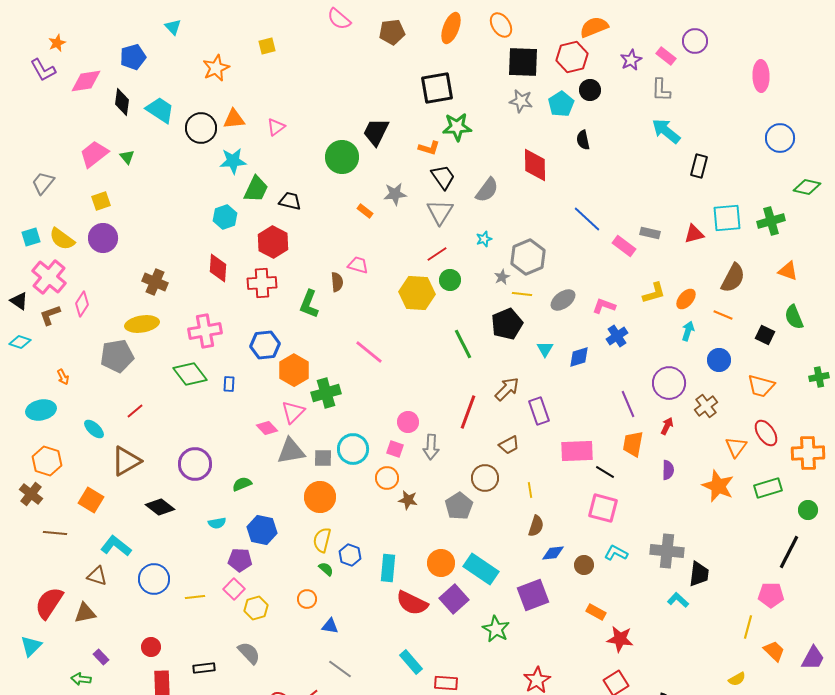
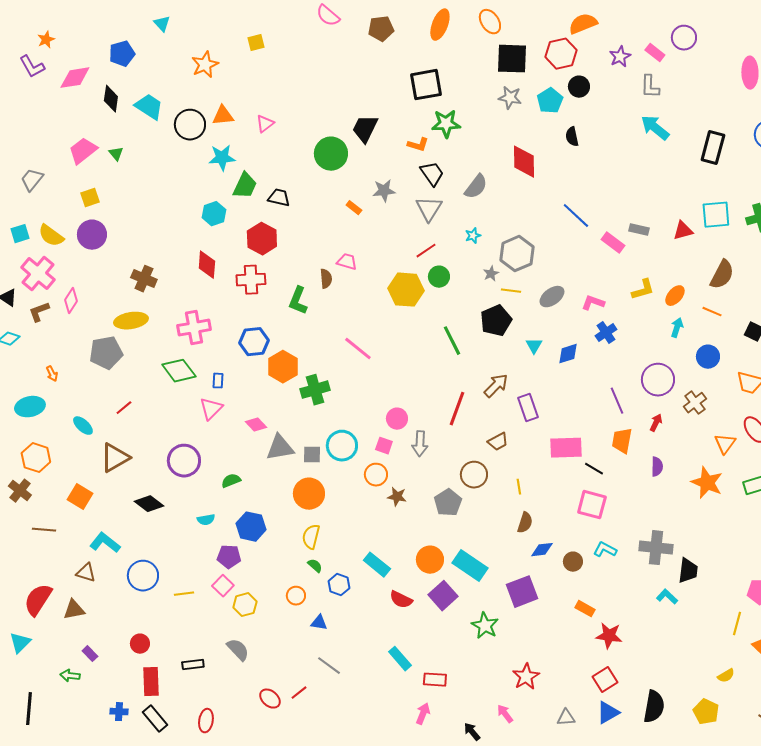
black rectangle: (699, 166) -> (713, 148), moved, size x1.4
pink triangle: (293, 412) -> (211, 409), moved
blue hexagon: (350, 555) -> (339, 585), moved
cyan rectangle: (388, 568) -> (377, 565), turned -56
red semicircle: (412, 603) -> (401, 600), size x0.7

